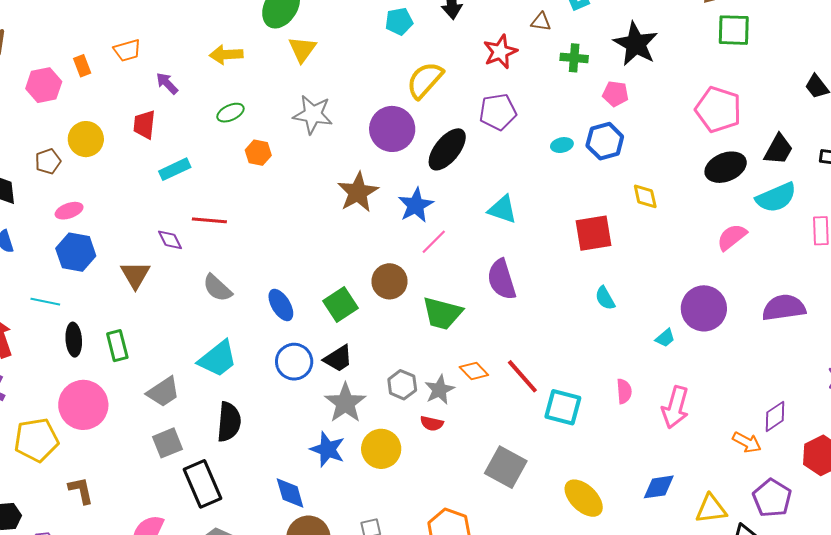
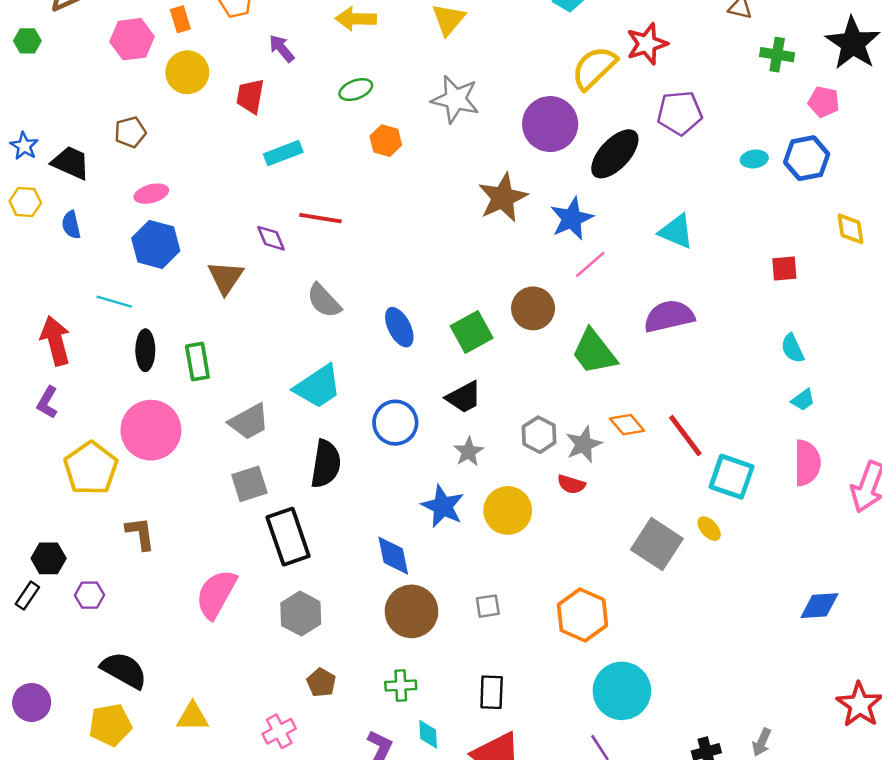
red star: (500, 52) -> (647, 44), moved
yellow circle: (86, 139) -> (187, 72), moved
red square: (593, 233) -> (784, 269), size x0.6
purple semicircle: (502, 279) -> (669, 316), turned 90
green trapezoid: (442, 313) -> (594, 352), turned 33
cyan trapezoid: (665, 338) -> (803, 400), moved
blue circle: (294, 362) -> (395, 423), moved
pink semicircle: (624, 391) -> (807, 463), size x1.5
gray star: (345, 403) -> (469, 452), size x0.6
yellow pentagon: (36, 440) -> (91, 468), turned -30
blue diamond: (659, 487) -> (819, 606), moved
yellow ellipse: (584, 498) -> (709, 529), moved, size x0.5

